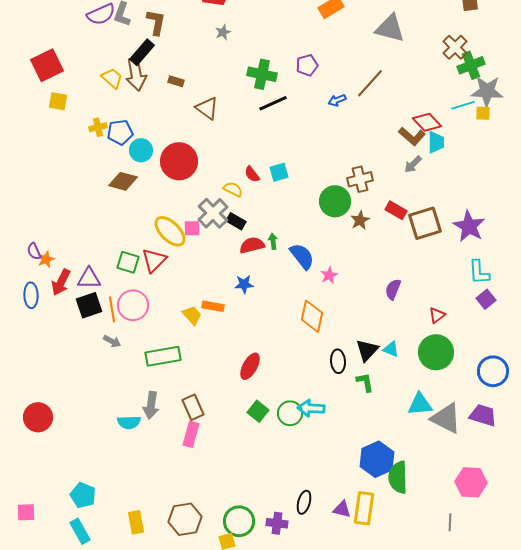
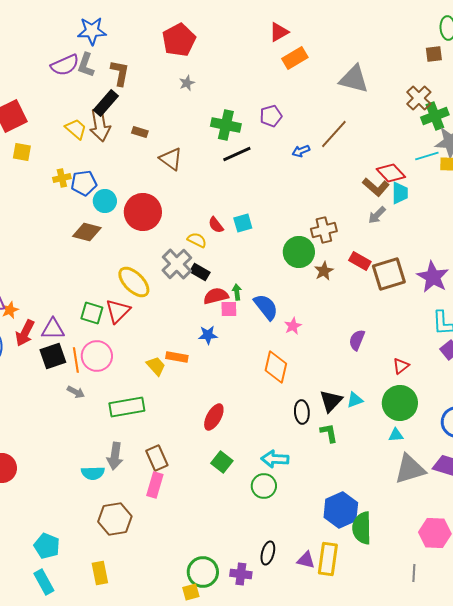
pink square: (192, 228) -> (229, 309), moved
cyan triangle: (391, 349) -> (355, 400), turned -42
cyan triangle: (420, 404) -> (396, 435), moved, size x0.6
green circle: (290, 413) -> (264, 486), moved
gray triangle: (446, 418) -> (410, 469), turned -44
brown hexagon: (185, 519) -> (115, 519), moved

